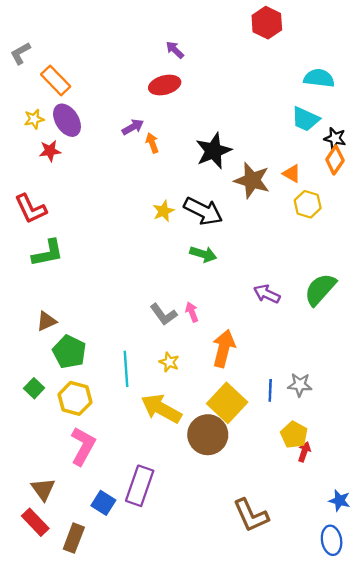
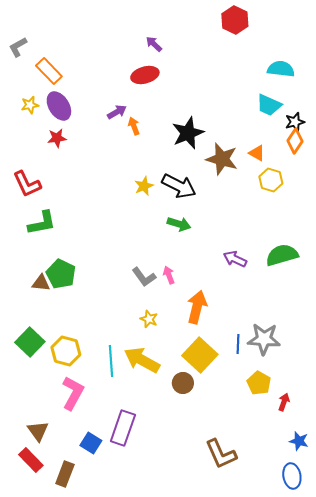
black star: (335, 138) -> (295, 122), turned -30
red star: (50, 151) -> (57, 138), moved
green semicircle: (320, 289) -> (282, 255), turned 32
brown triangle: (47, 321) -> (41, 283), turned 30
green pentagon: (69, 352) -> (61, 274), moved
cyan line: (126, 369) -> (111, 361), moved
gray star: (300, 385) -> (264, 339), size x1.5
green square: (34, 388) -> (30, 342), size x1.6
brown circle: (208, 435) -> (183, 383), size x0.6
red arrow: (304, 452) -> (284, 402), moved

